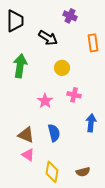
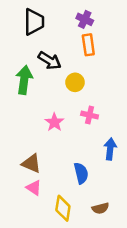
black trapezoid: (15, 21) -> (34, 22), moved
black arrow: (48, 38) -> (50, 61), moved
orange rectangle: (93, 43) -> (88, 45), moved
blue semicircle: (54, 133) -> (81, 173), moved

